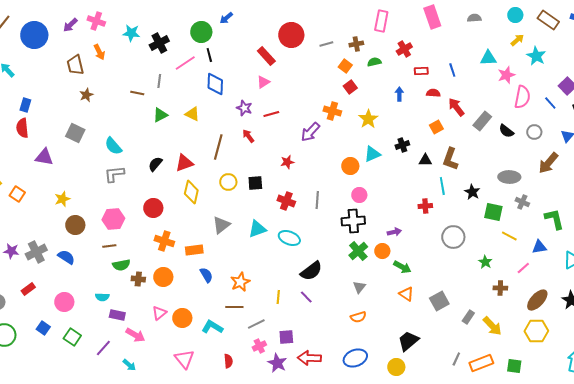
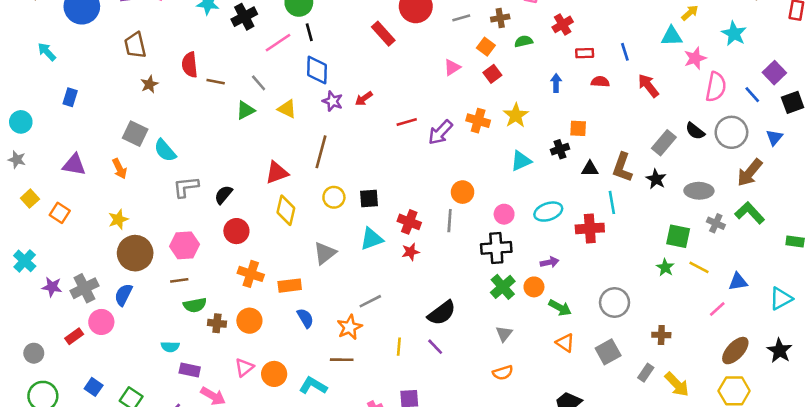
yellow arrow: (517, 40) -> (690, 13), moved
orange arrow: (99, 52) -> (120, 169), moved
gray line: (159, 81) -> (259, 83), moved, turned -48
pink triangle: (263, 82) -> (452, 67), moved
red arrow: (456, 107) -> (648, 86), moved
purple star: (244, 108) -> (333, 101), moved
orange cross: (332, 111) -> (478, 121), moved
red line: (271, 114) -> (407, 122), moved
gray rectangle: (482, 121) -> (664, 143), moved
orange square: (436, 127) -> (578, 128), moved, turned 32
red semicircle: (22, 128) -> (190, 65), moved
gray circle: (534, 132) -> (731, 132), size x1.6
red arrow: (248, 136) -> (364, 99), moved, turned -88
cyan semicircle: (113, 146) -> (165, 150), moved
purple triangle: (44, 157) -> (74, 165), moved
red star: (287, 162) -> (411, 252), moved
black semicircle: (155, 164) -> (223, 195), moved
orange circle: (350, 166) -> (463, 192), moved
black star: (472, 192) -> (656, 179), moved
red cross: (425, 206) -> (590, 228), size x1.5
green L-shape: (554, 219) -> (750, 213), moved, turned -30
brown circle: (75, 225) -> (135, 253), size x1.4
cyan triangle: (257, 229) -> (372, 239), moved
gray circle: (453, 237) -> (615, 302), moved
cyan ellipse: (289, 238) -> (548, 212), moved, turned -40
blue semicircle: (66, 257) -> (123, 295), turned -96
green star: (485, 262) -> (665, 267), moved
brown cross: (500, 288) -> (661, 335), moved
pink circle: (64, 302) -> (101, 322), moved
gray line: (256, 324) -> (370, 301), moved

